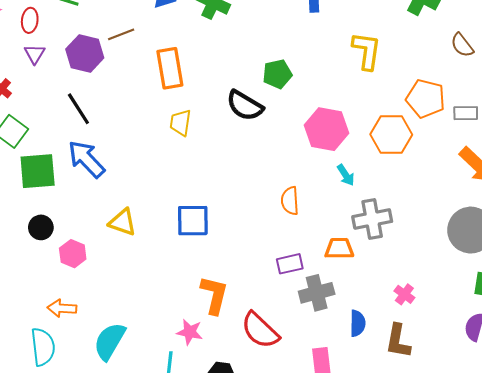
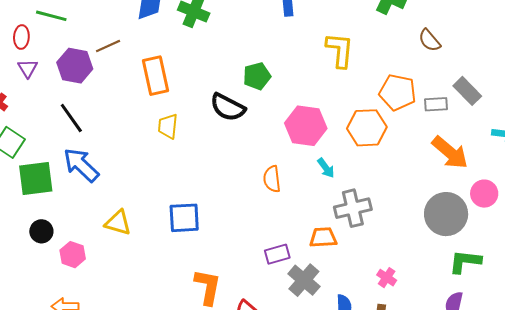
orange semicircle: (290, 201) -> (272, 179), moved
gray cross: (317, 293) -> (304, 280), turned -32

